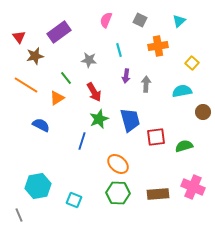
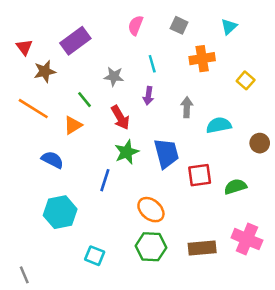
purple arrow: (126, 76) -> (148, 96), moved
cyan semicircle: (182, 91) -> (219, 125), moved
cyan hexagon: (38, 186) -> (60, 212), moved

